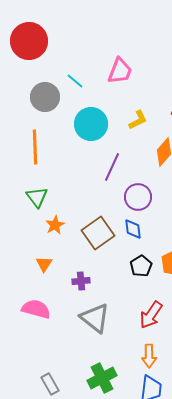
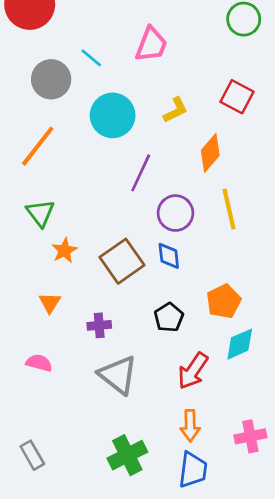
orange line: (35, 147) -> (38, 146), turned 40
black pentagon: (141, 266) -> (169, 317), moved
pink semicircle: (36, 309) -> (39, 363), size x0.7
gray rectangle: (50, 384) -> (32, 455), moved

